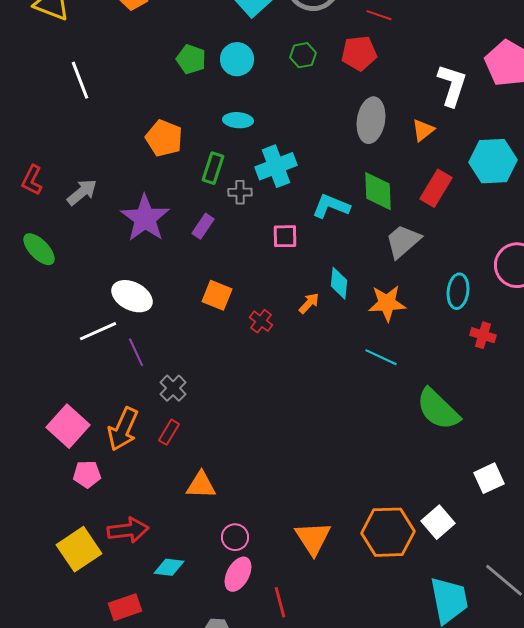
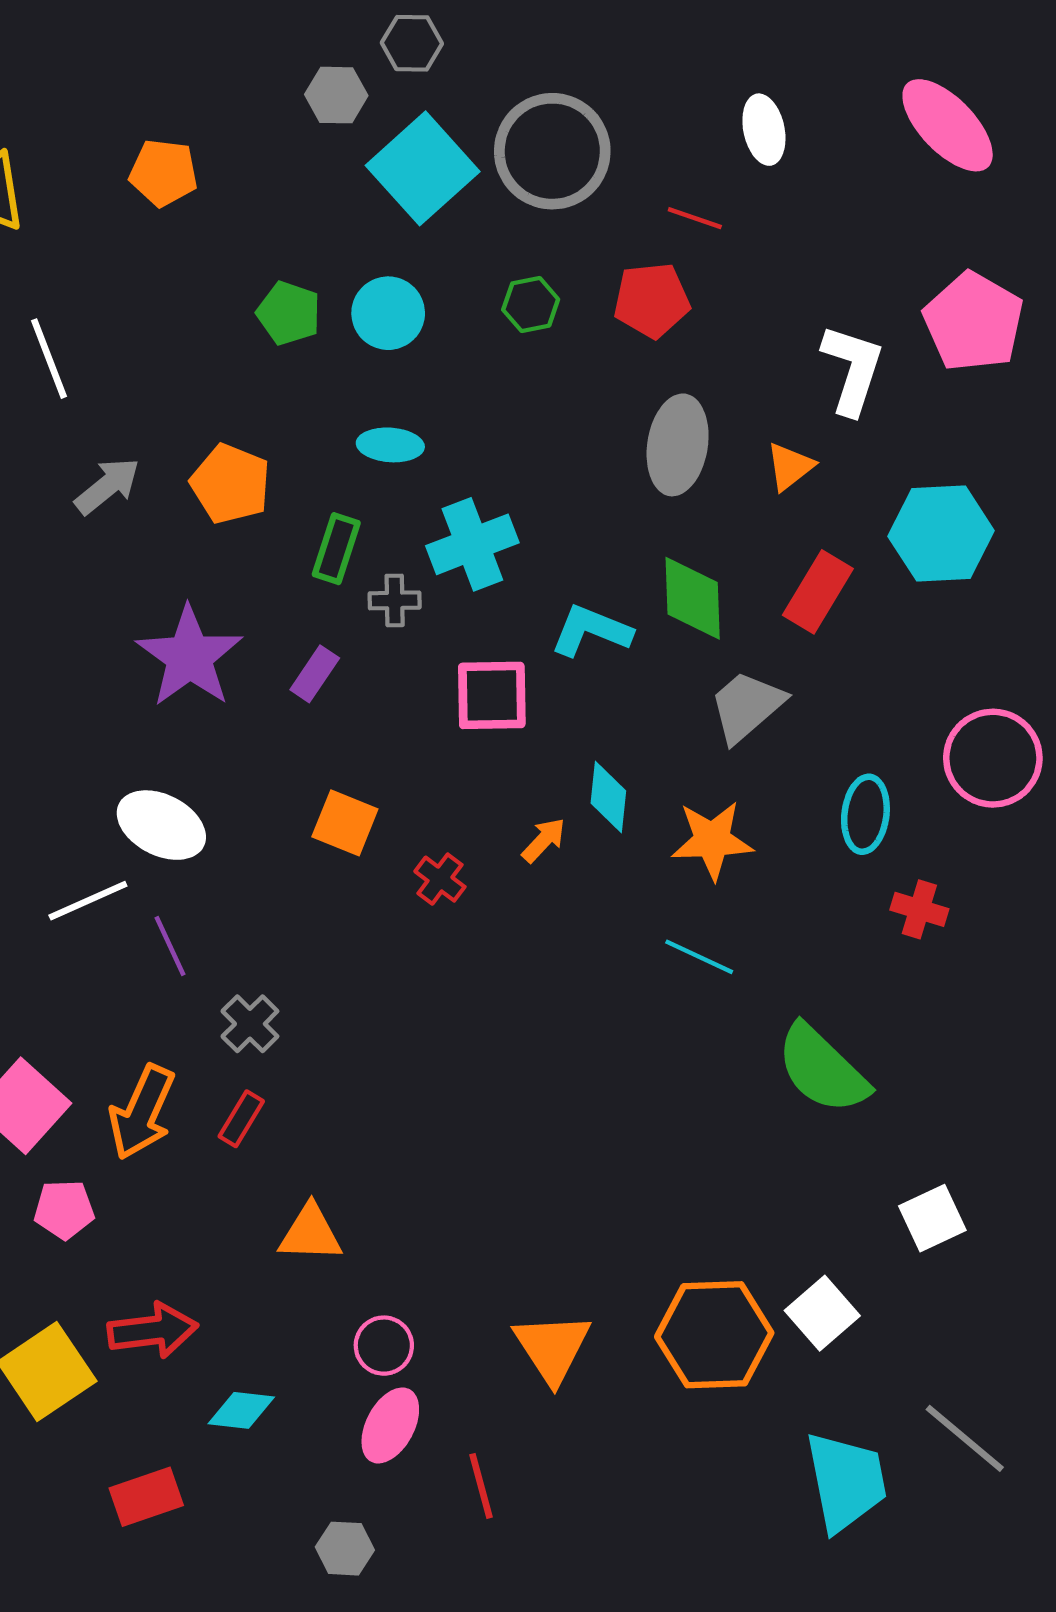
gray arrow: (82, 192) -> (107, 486), moved
pink square: (285, 236) -> (492, 695), size x1.4

